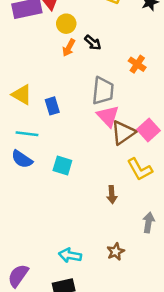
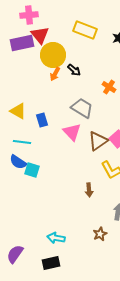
yellow circle: (66, 24) -> (53, 55), size x1.6
gray trapezoid: (103, 91) -> (82, 108), turned -65
pink triangle: (108, 116) -> (72, 132), moved
cyan square: (62, 165) -> (32, 170), moved
brown star: (116, 252) -> (100, 234), moved

